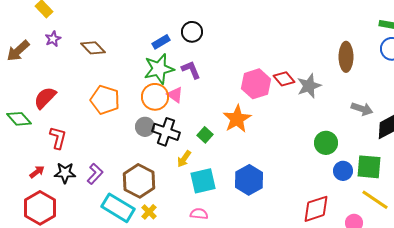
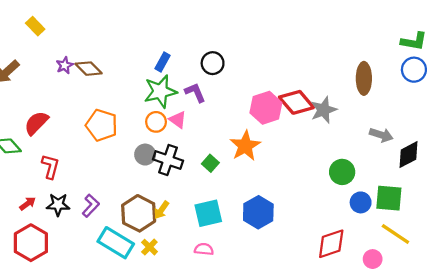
black circle: (192, 32) -> (213, 63), moved
purple star: (53, 39) -> (65, 65), moved
blue rectangle: (161, 42) -> (163, 62), turned -30
red diamond: (284, 79) -> (296, 102), size x1.5
orange circle: (155, 97) -> (156, 122), size x0.7
yellow arrow: (184, 159) -> (161, 210), moved

